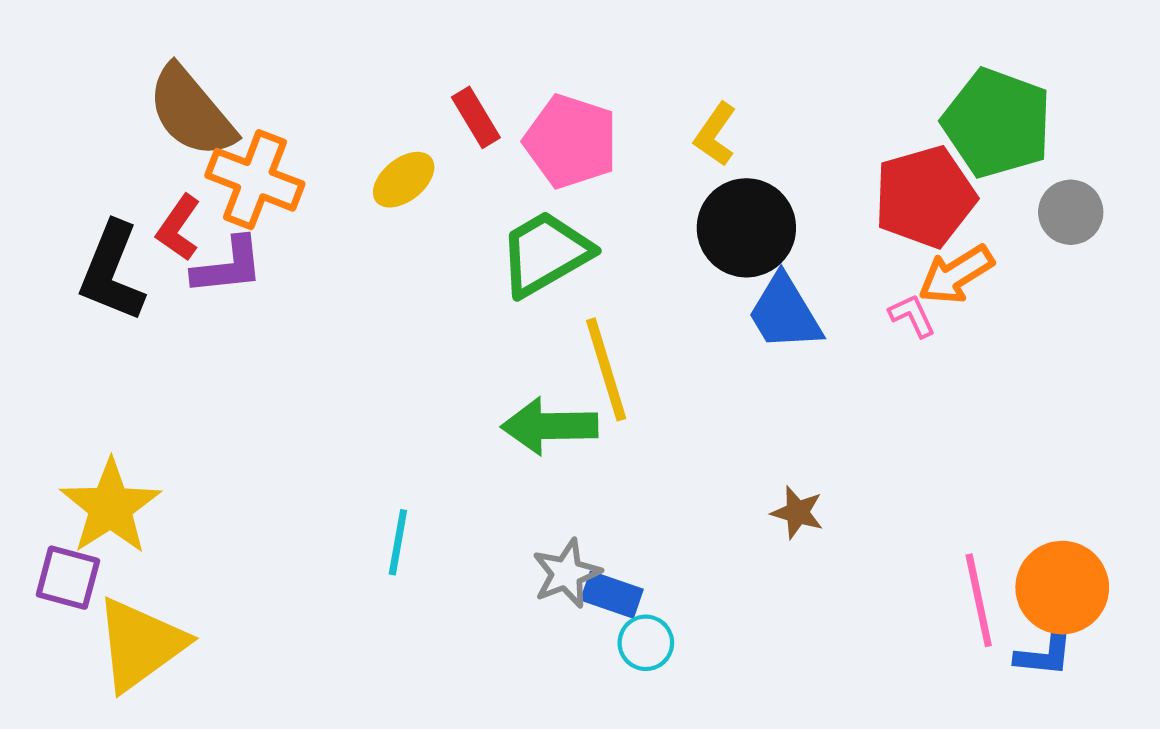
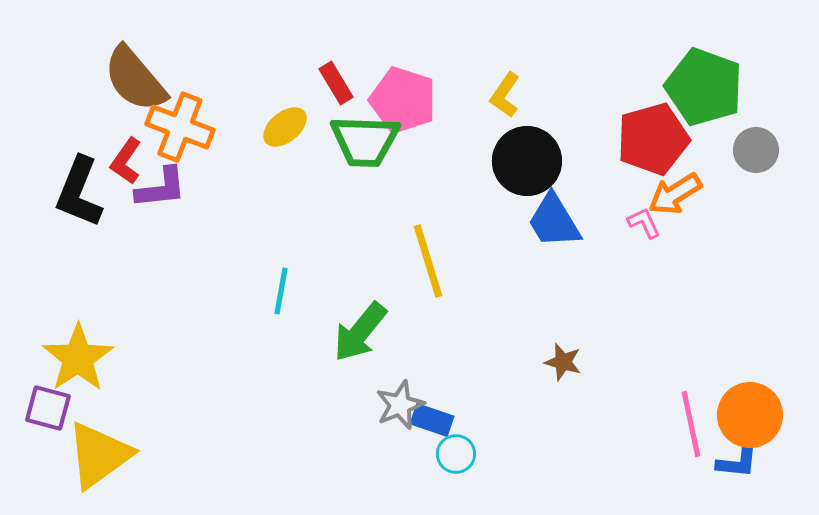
green trapezoid: (545, 253) -> (365, 141), moved, turned -148
green arrow: (550, 426) -> (360, 332), moved, turned -50
cyan line: (398, 542) -> (281, 291), moved

